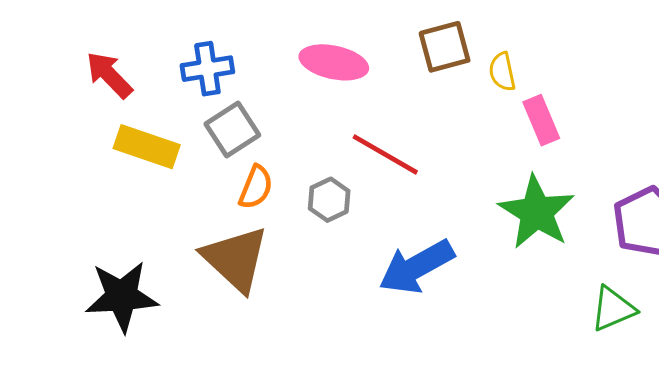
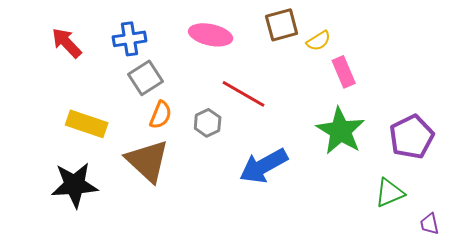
yellow semicircle: (502, 72) -> (319, 41), turned -110
yellow rectangle: (147, 147) -> (87, 124), moved

